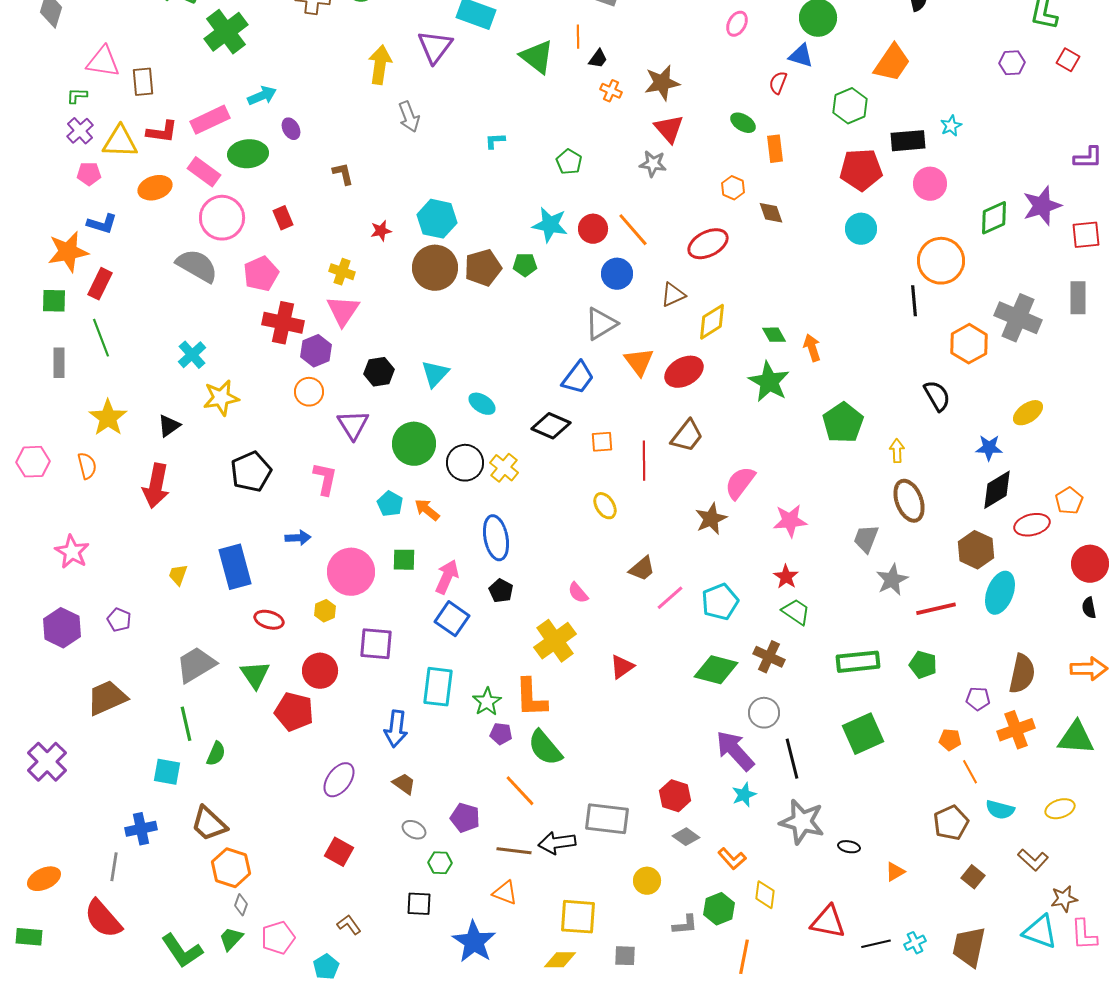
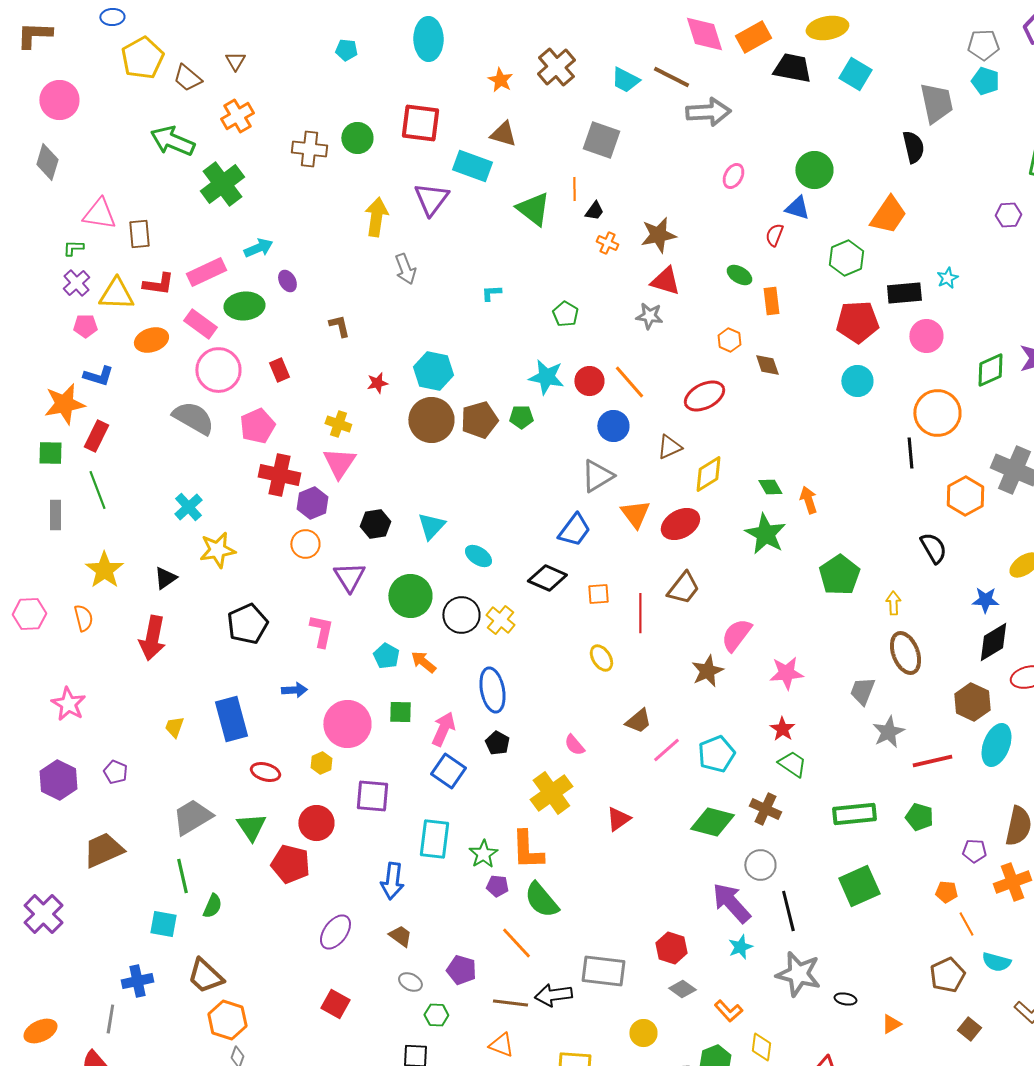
red triangle: (669, 129) -> (665, 281), turned -32

